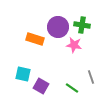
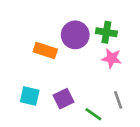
pink star: (74, 45) -> (112, 58), moved
purple square: (41, 86) -> (63, 99), moved, turned 35

